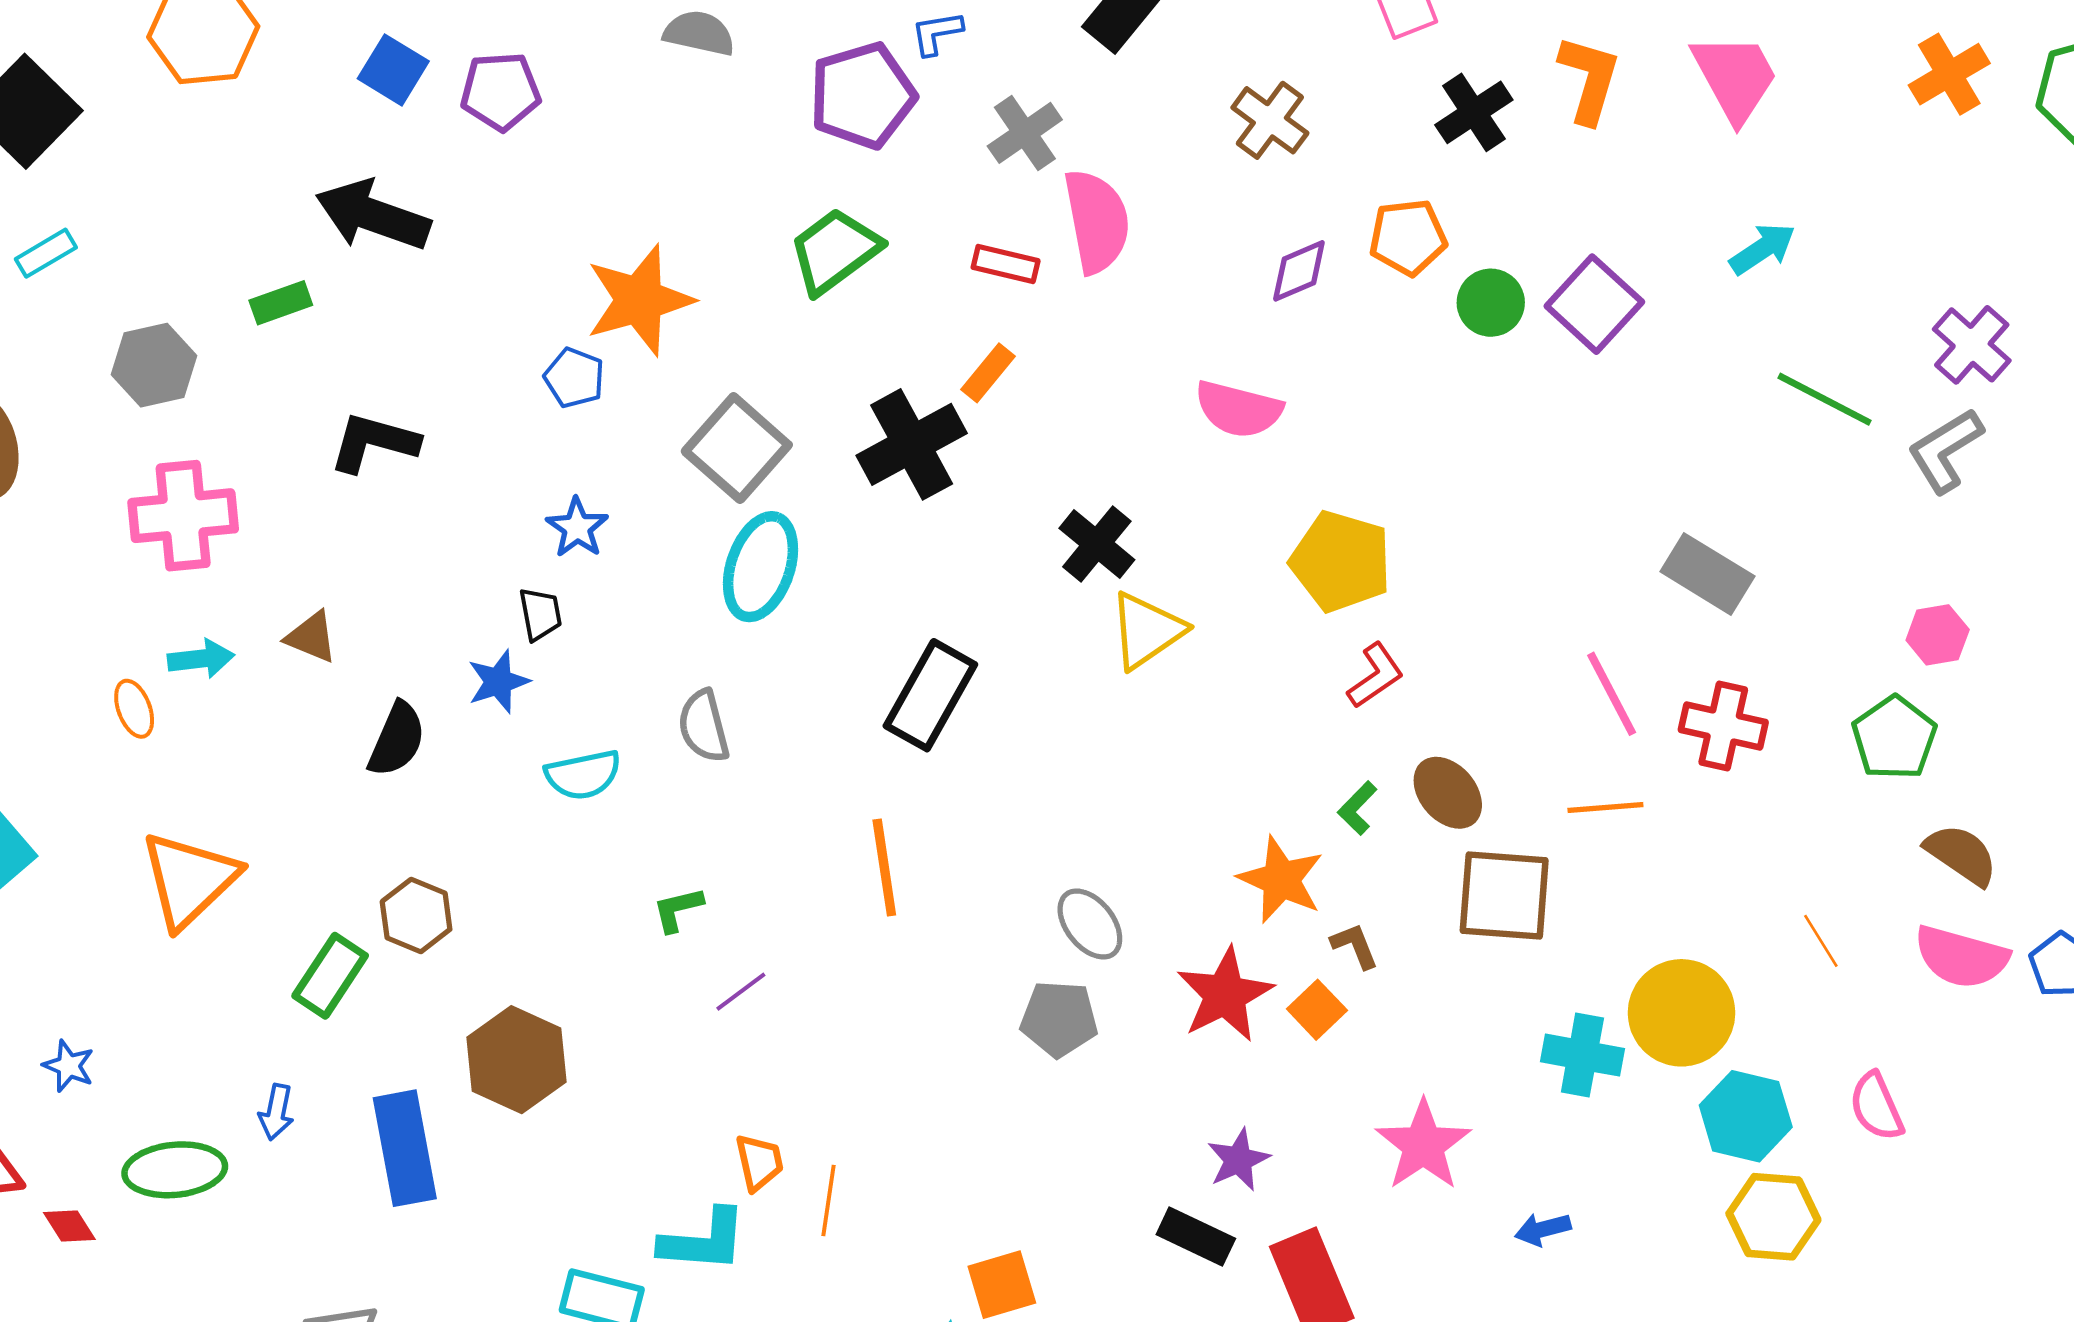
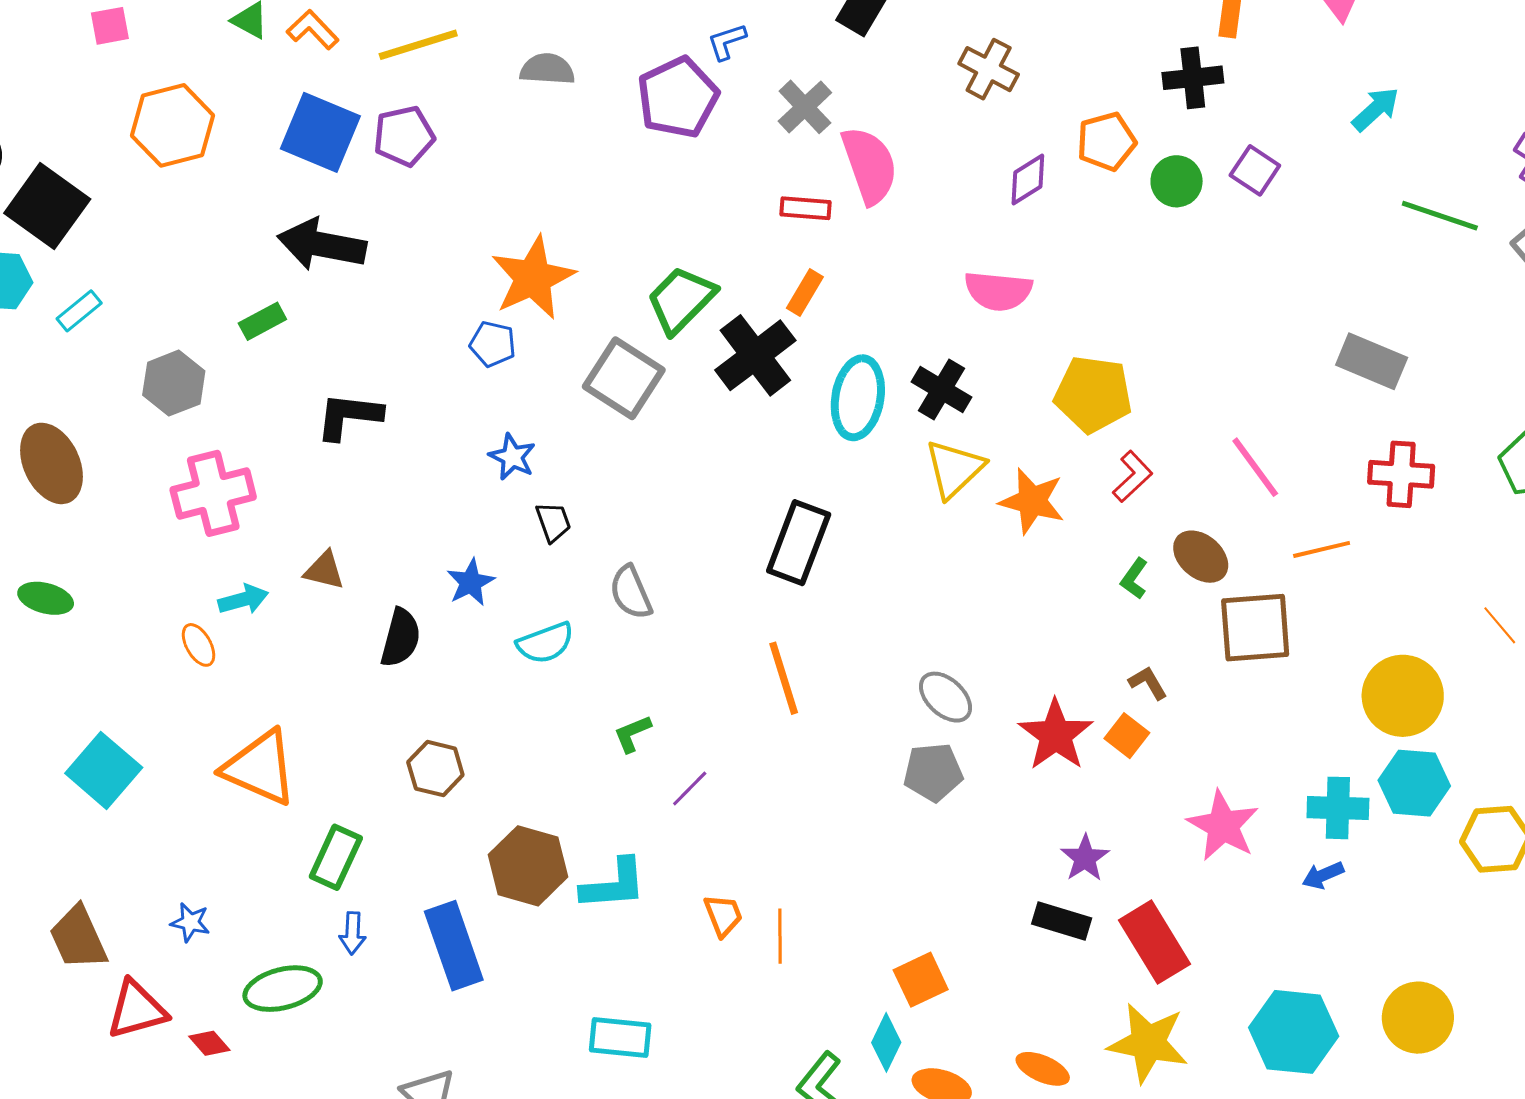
blue square: (393, 70) -> (320, 132), size x1.5
black cross: (1474, 112) -> (1193, 78), moved, turned 36
green trapezoid: (835, 251) -> (681, 300), moved
purple square: (1594, 304) -> (1255, 170), size x0.7
black cross: (1097, 544) -> (941, 390), moved
cyan ellipse: (760, 567) -> (858, 398), moved
black trapezoid: (540, 614) -> (553, 522), moved
pink line: (1612, 694) -> (1255, 467), moved
orange triangle: (189, 880) -> (260, 768), turned -44
orange star: (1281, 880) -> (1032, 501), moved
green rectangle: (330, 976) -> (336, 857), moved
cyan cross: (1582, 1055) -> (1338, 808), moved
cyan hexagon: (1746, 1116) -> (1414, 783), moved
cyan L-shape: (703, 1241) -> (614, 884), moved

